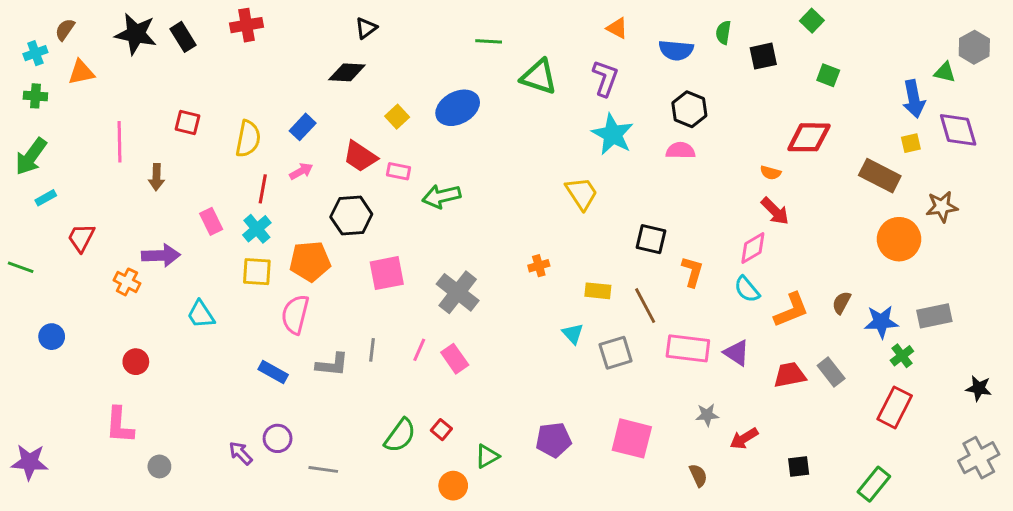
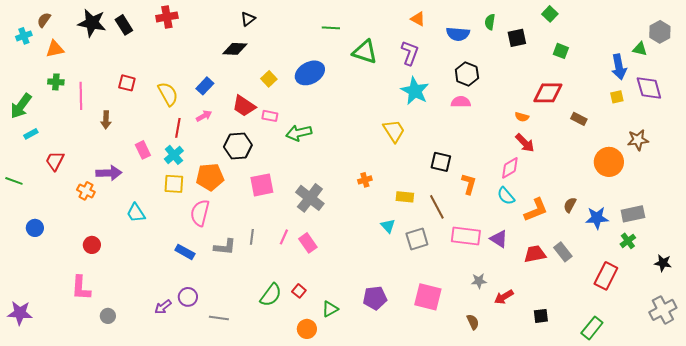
green cross: (35, 96) -> (56, 82), moved
yellow semicircle: (248, 139) -> (168, 94), turned -40
brown rectangle: (880, 176) -> (579, 119), moved, size x0.6
green cross: (902, 356) -> (628, 241), moved
purple arrow: (241, 453) -> (163, 307), turned -84

